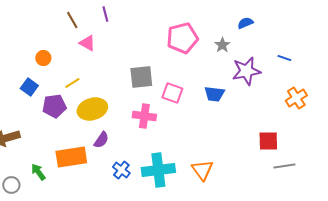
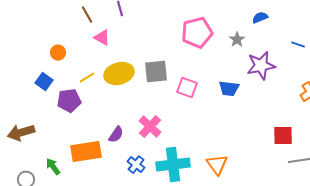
blue line: (284, 58) -> (298, 45), moved
yellow ellipse: (92, 109) -> (119, 74), moved
pink cross: (144, 116) -> (150, 127), moved, turned 35

